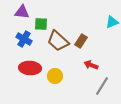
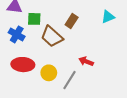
brown rectangle: (81, 41) -> (72, 21), moved
gray line: (102, 86) -> (70, 80), moved

